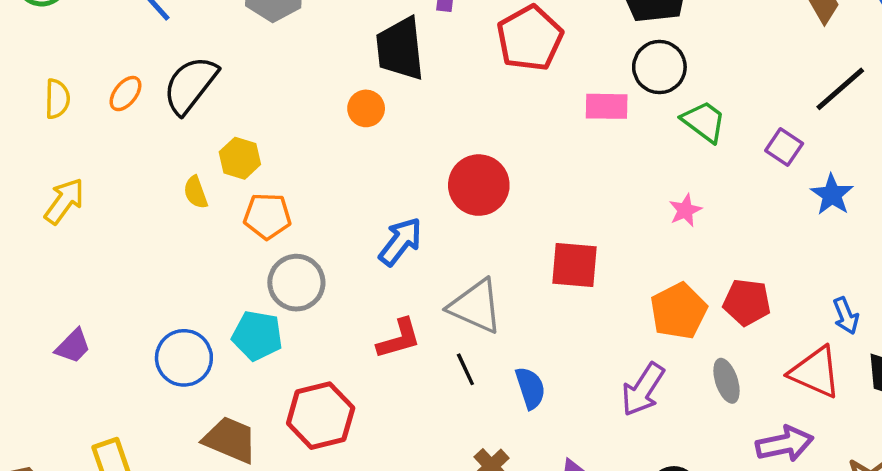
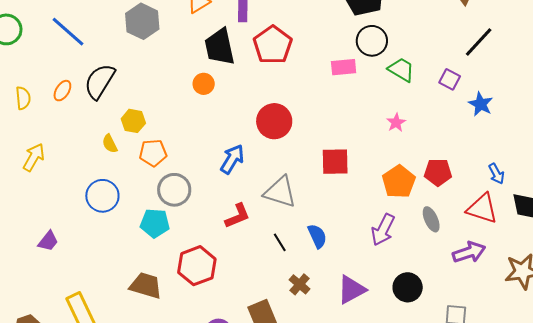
red pentagon: (530, 38) -> (273, 45), moved
blue circle: (184, 358) -> (102, 196), moved
black line: (465, 369) -> (280, 242), moved

